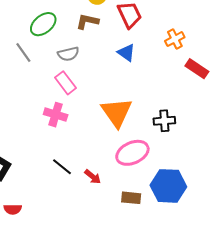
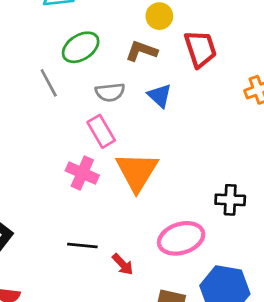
blue triangle: (126, 53) -> (160, 96), moved
orange triangle: (117, 112) -> (137, 172), moved
black line: (62, 167) -> (82, 246), turned -40

